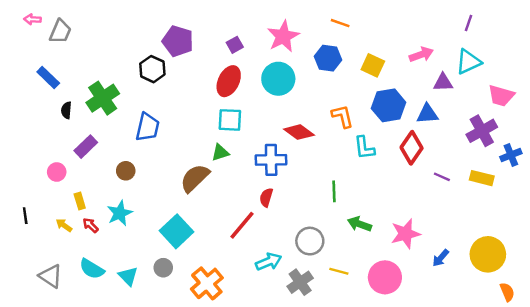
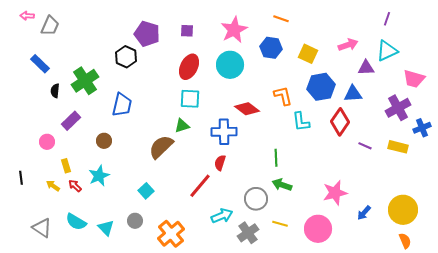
purple square: (235, 45) -> (187, 31), moved, turned 32
green arrow: (359, 224) -> (282, 185), moved
cyan square: (177, 231) -> (146, 191), size x0.6
orange semicircle: (507, 292) -> (405, 241), moved

